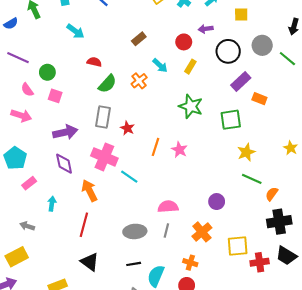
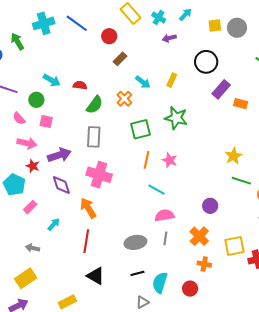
purple arrow: (206, 29) -> (169, 38), moved
cyan arrow: (75, 31) -> (52, 80), moved
red circle: (184, 42) -> (109, 36), moved
gray circle: (262, 45) -> (237, 28), moved
pink arrow: (21, 116) -> (27, 143), moved
green square: (231, 120) -> (140, 129), moved
red star: (127, 128) -> (33, 166), moved
cyan line: (129, 177) -> (157, 190), moved
cyan arrow: (52, 204) -> (54, 224), turned 40
orange cross: (190, 263) -> (204, 264), moved

